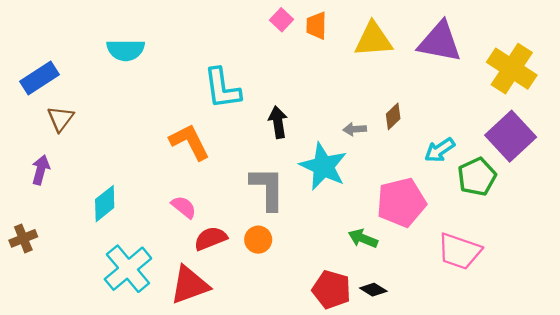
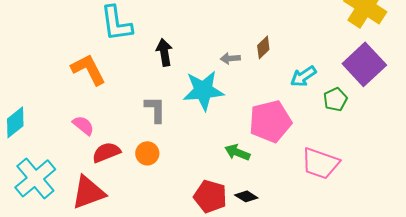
cyan star: (323, 166) -> (203, 90), turned -30
green pentagon: (477, 177) -> (335, 99), size x0.7
gray L-shape: (268, 188) -> (155, 109), size x0.7

